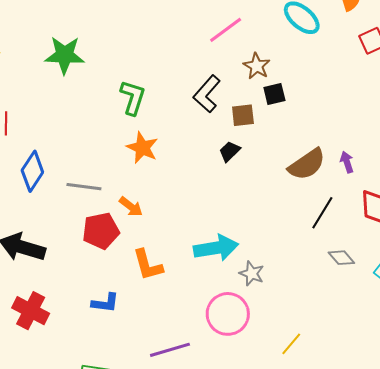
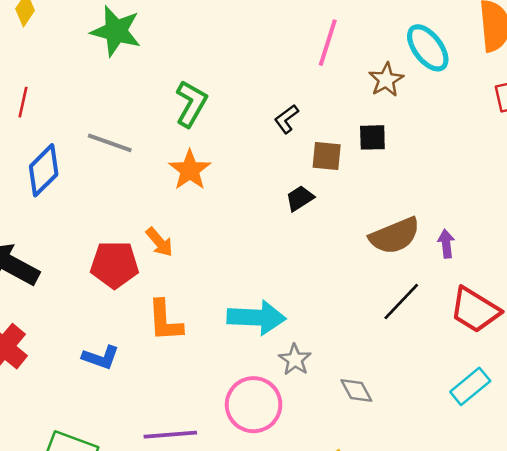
pink line: (226, 30) -> (328, 43), turned -48
brown star: (257, 66) -> (386, 80), moved
black L-shape: (207, 94) -> (286, 119), size x0.6
gray line: (84, 187) -> (110, 143), moved
gray diamond: (341, 258) -> (356, 391), moved

